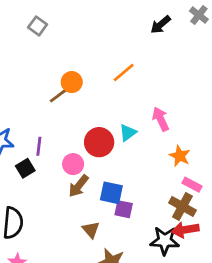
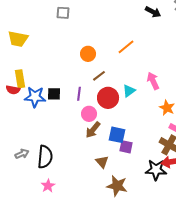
black arrow: (161, 25) -> (153, 12), turned -112
gray square: (38, 26) -> (63, 13), turned -32
brown line: (58, 96) -> (99, 76), moved
purple line: (39, 146) -> (79, 94), moved
black square: (25, 168) -> (54, 94), moved, turned 32

